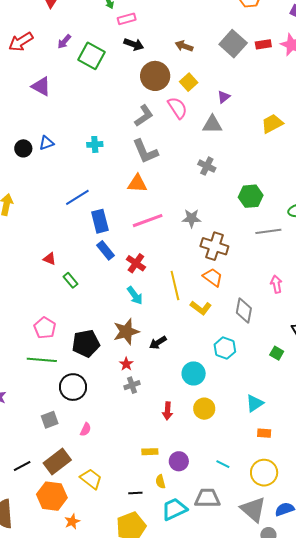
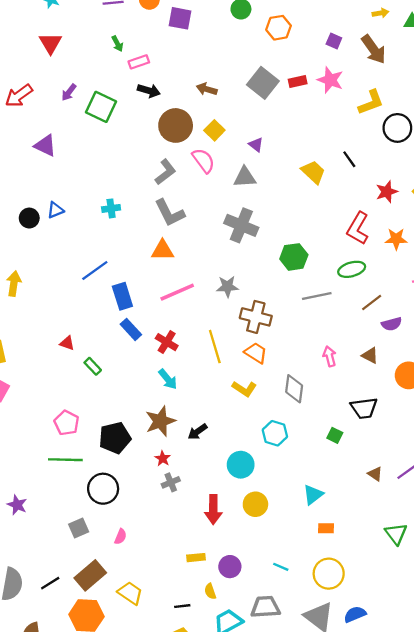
purple triangle: (224, 97) -> (256, 145), turned -40
yellow trapezoid: (272, 124) -> (313, 172), turned 75
gray cross: (207, 166) -> (241, 225), size x1.6
yellow line: (175, 286) -> (215, 347), moved
red arrow: (167, 411) -> (213, 510), size x1.4

